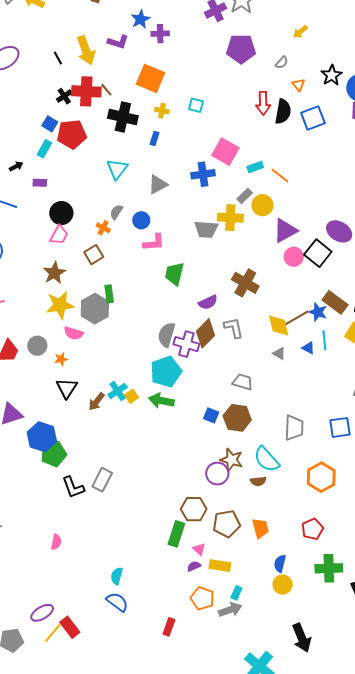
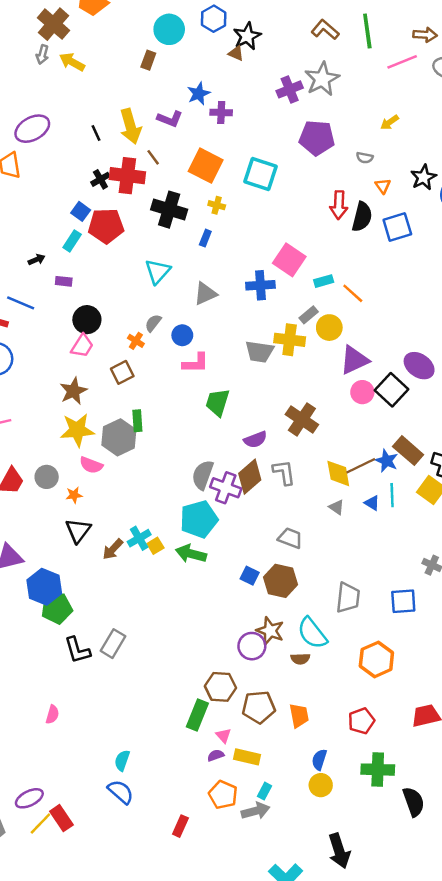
gray semicircle: (282, 62) -> (365, 158), turned 56
brown line: (106, 90) -> (153, 157), moved
cyan square: (196, 105) -> (260, 174), moved, size x1.8

